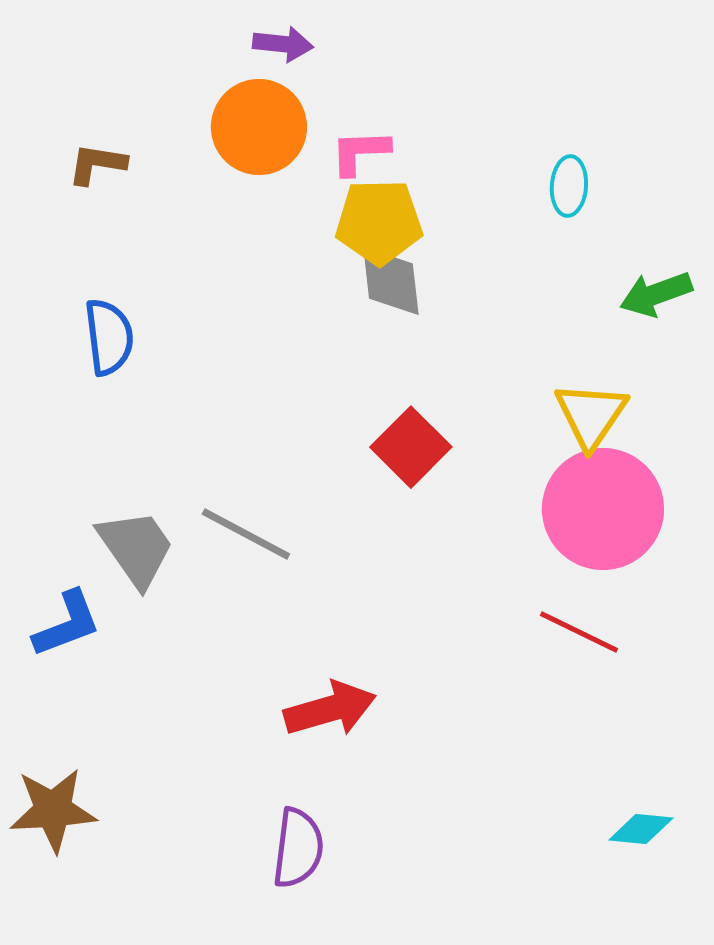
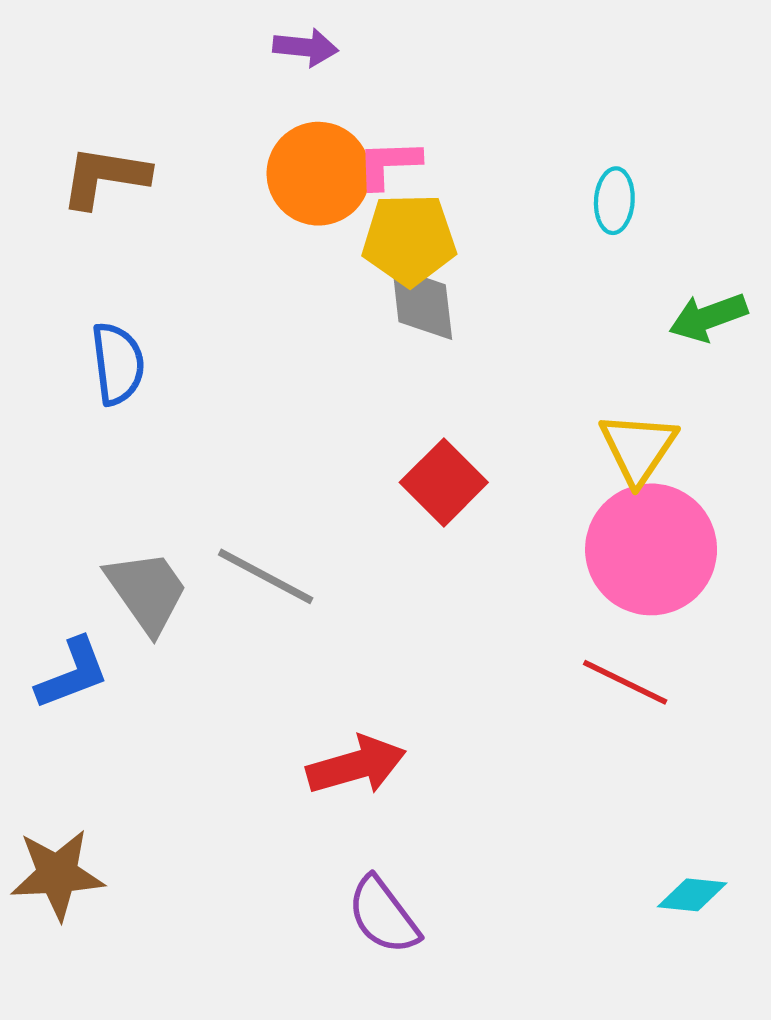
orange circle: (259, 127) -> (319, 174), moved
brown L-shape: (97, 164) -> (105, 177), size x1.4
purple semicircle: (298, 848) -> (383, 915), moved, turned 136

